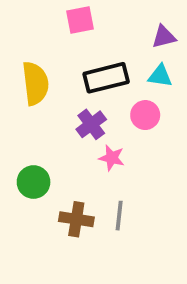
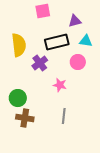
purple triangle: (164, 37) -> (75, 21), moved
purple cross: (91, 124) -> (40, 63), moved
brown cross: (76, 219) -> (25, 118), moved

